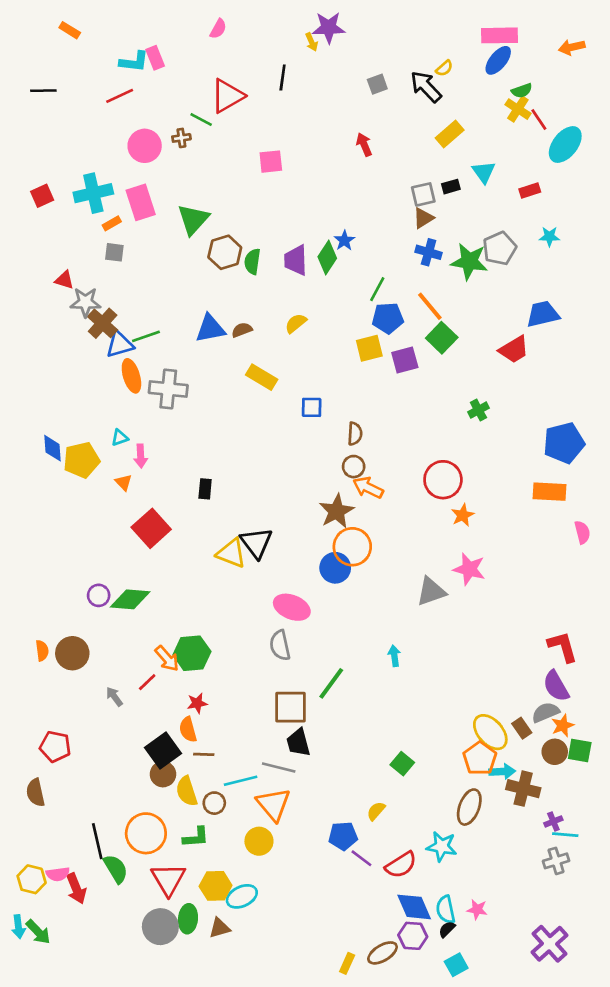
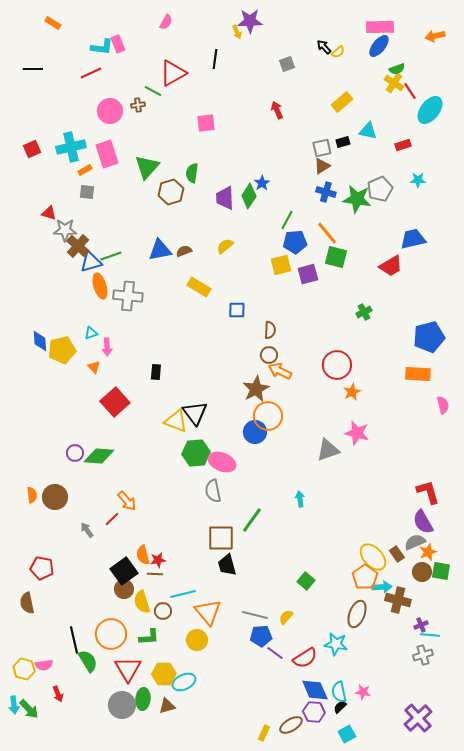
black arrow: (426, 87) -> (324, 47), moved, size x0.6
cyan triangle: (484, 172) -> (368, 131), turned -42
green semicircle: (252, 261) -> (192, 173), moved
green square: (442, 338) -> (336, 257), turned -30
green hexagon: (192, 653) -> (196, 453), moved
red star: (197, 703) -> (158, 560), moved
gray line: (279, 768) -> (255, 615), moved
red arrow: (76, 889) -> (58, 694), moved, size x0.7

